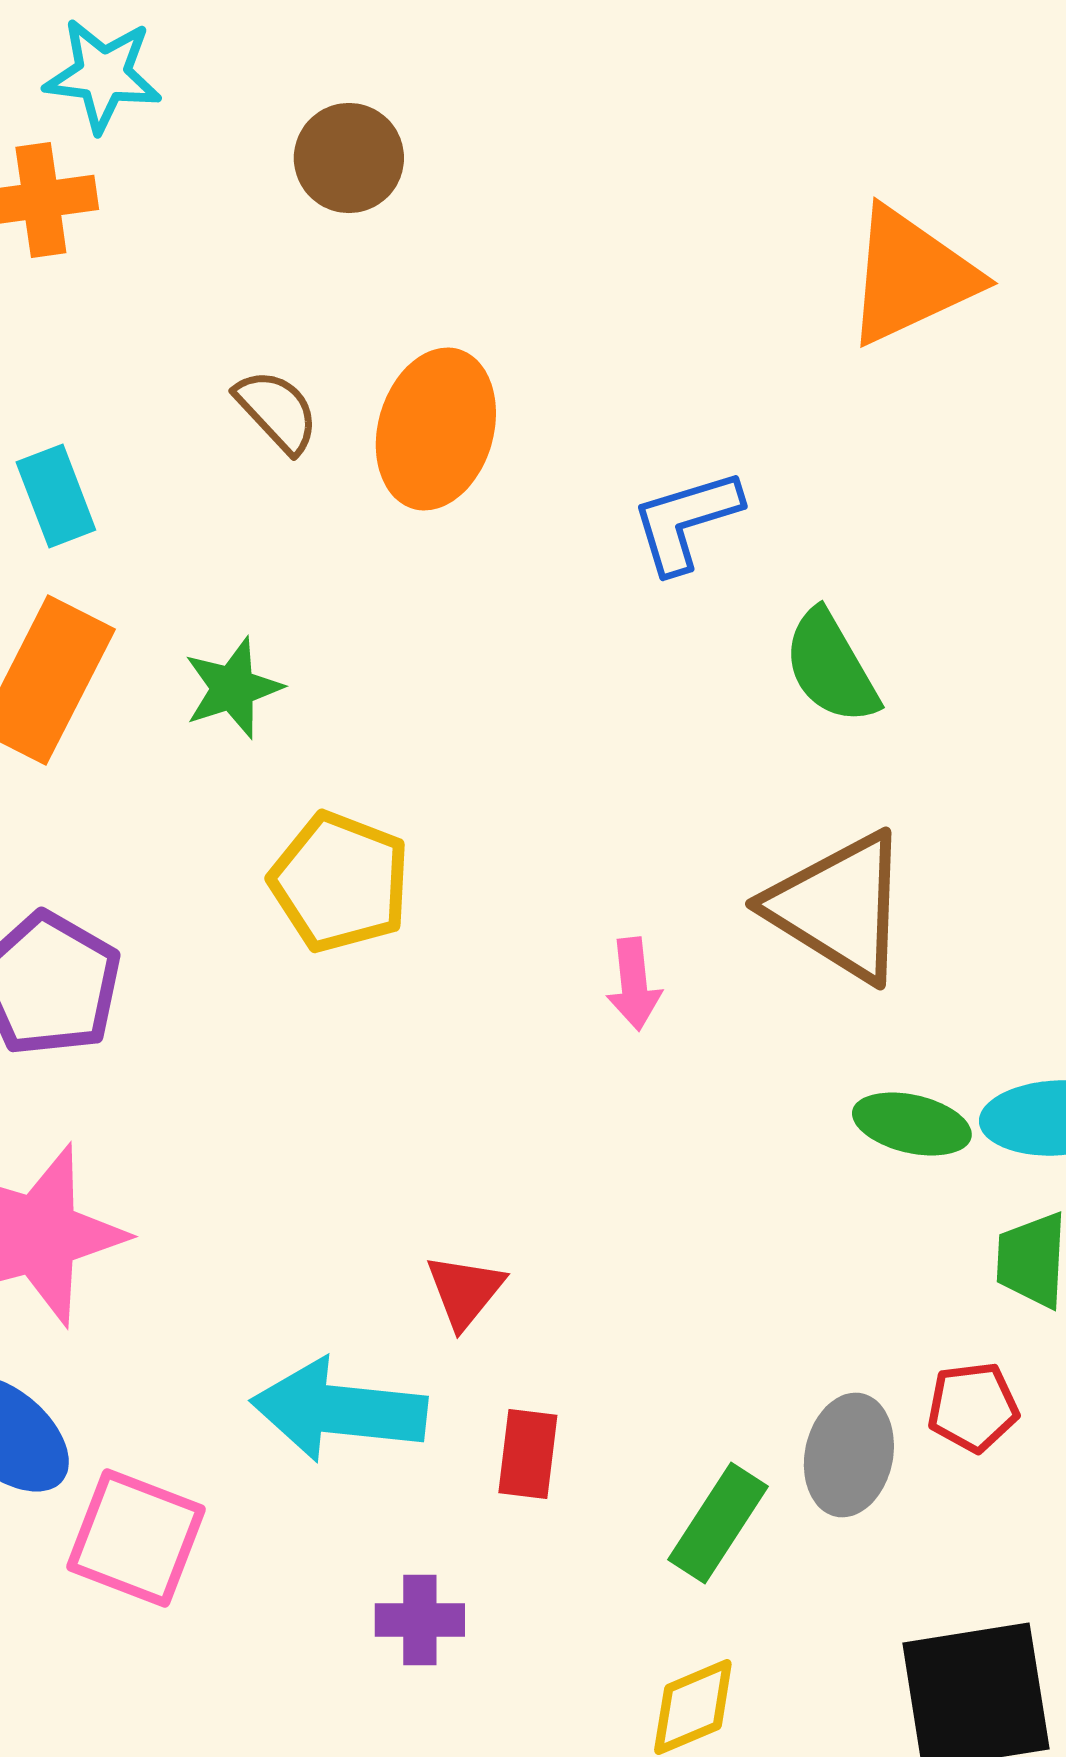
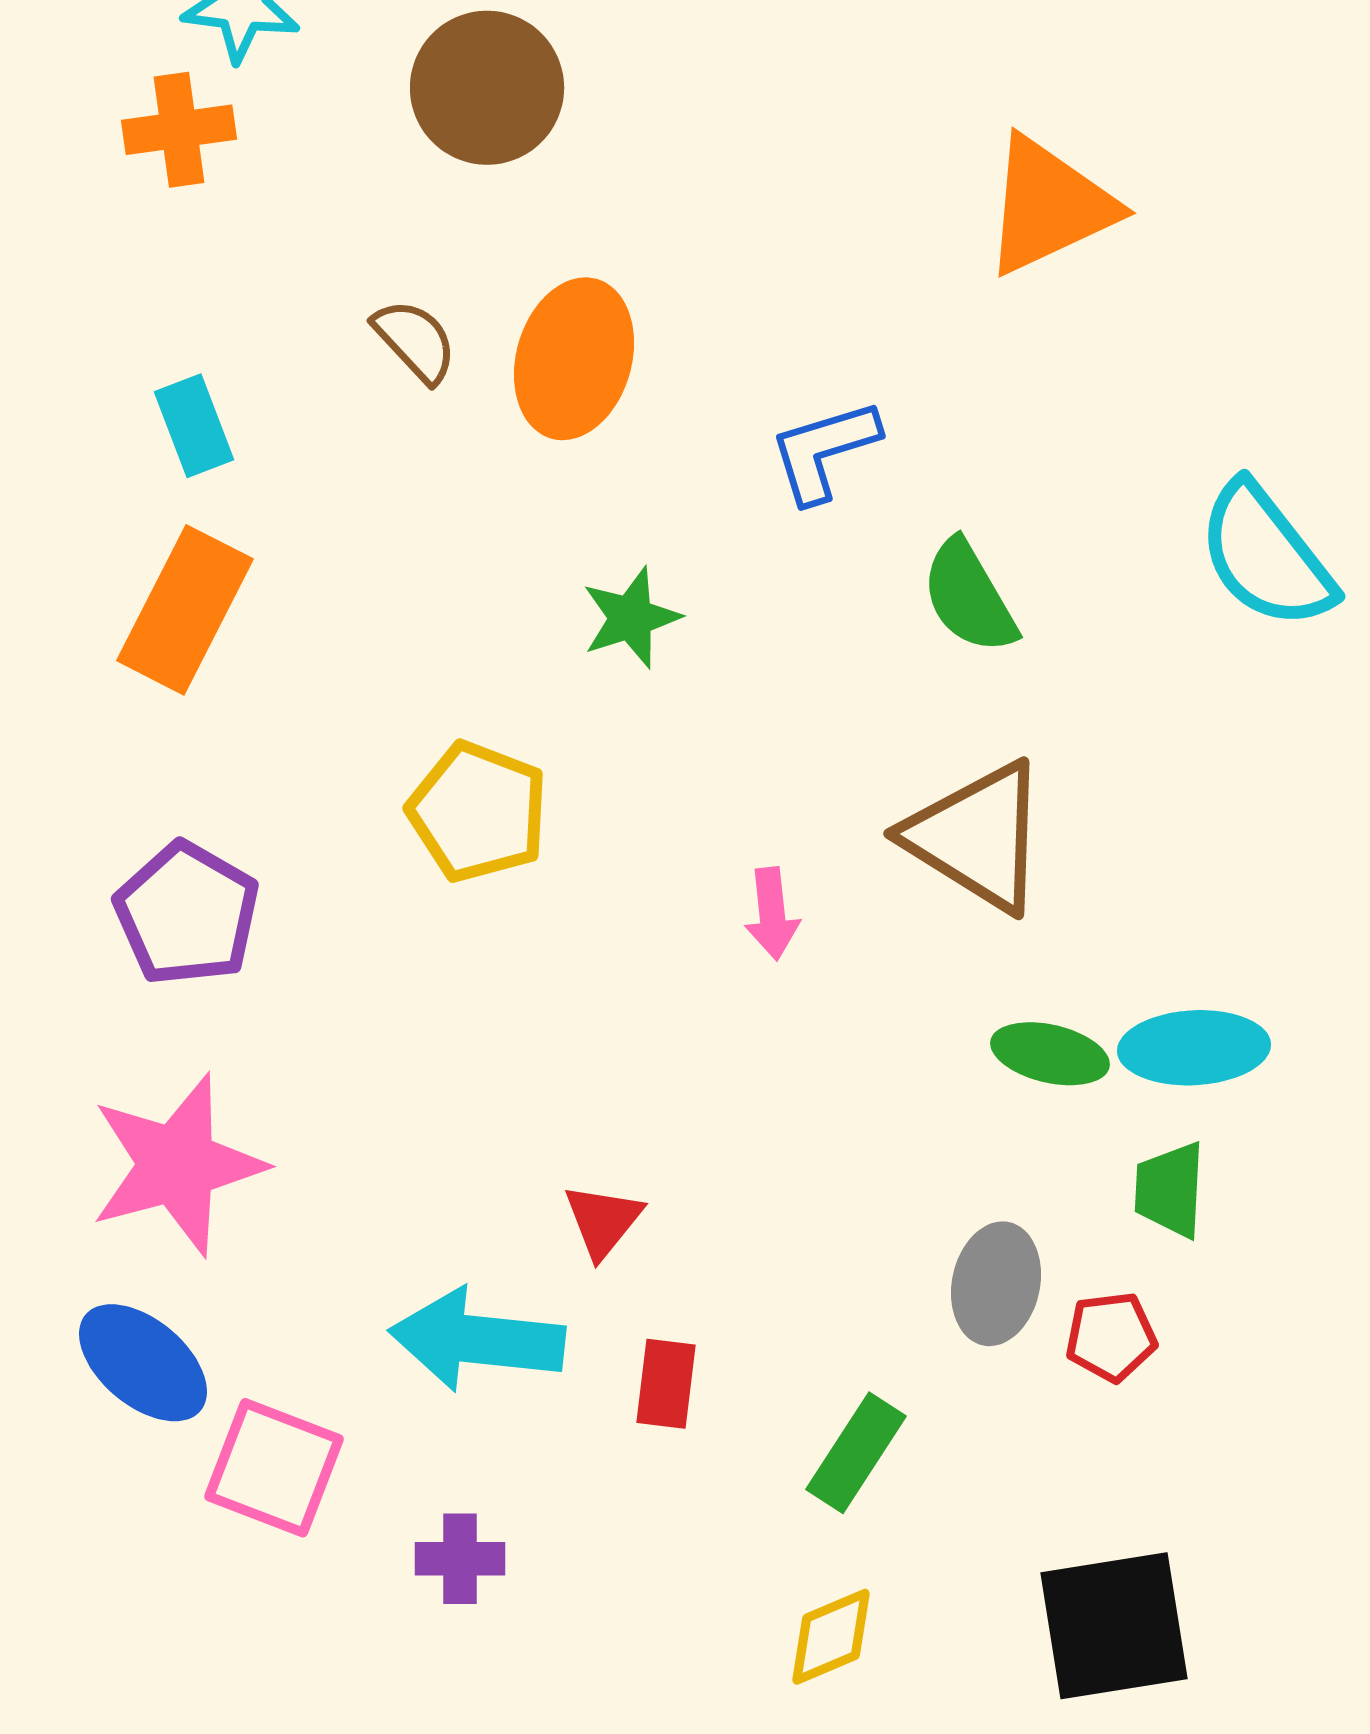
brown circle: (349, 158) -> (487, 88), size x1.4
green star: (233, 688) -> (631, 618), moved
gray ellipse: (849, 1455) -> (996, 1284), moved
purple cross: (420, 1620) -> (460, 1559), moved

